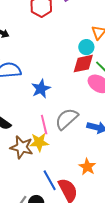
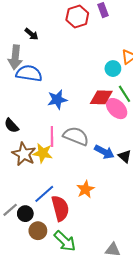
red diamond: (83, 64) -> (101, 97), moved
gray semicircle: (67, 119) -> (76, 136), turned 50
blue line: (50, 180) -> (44, 194), turned 65

